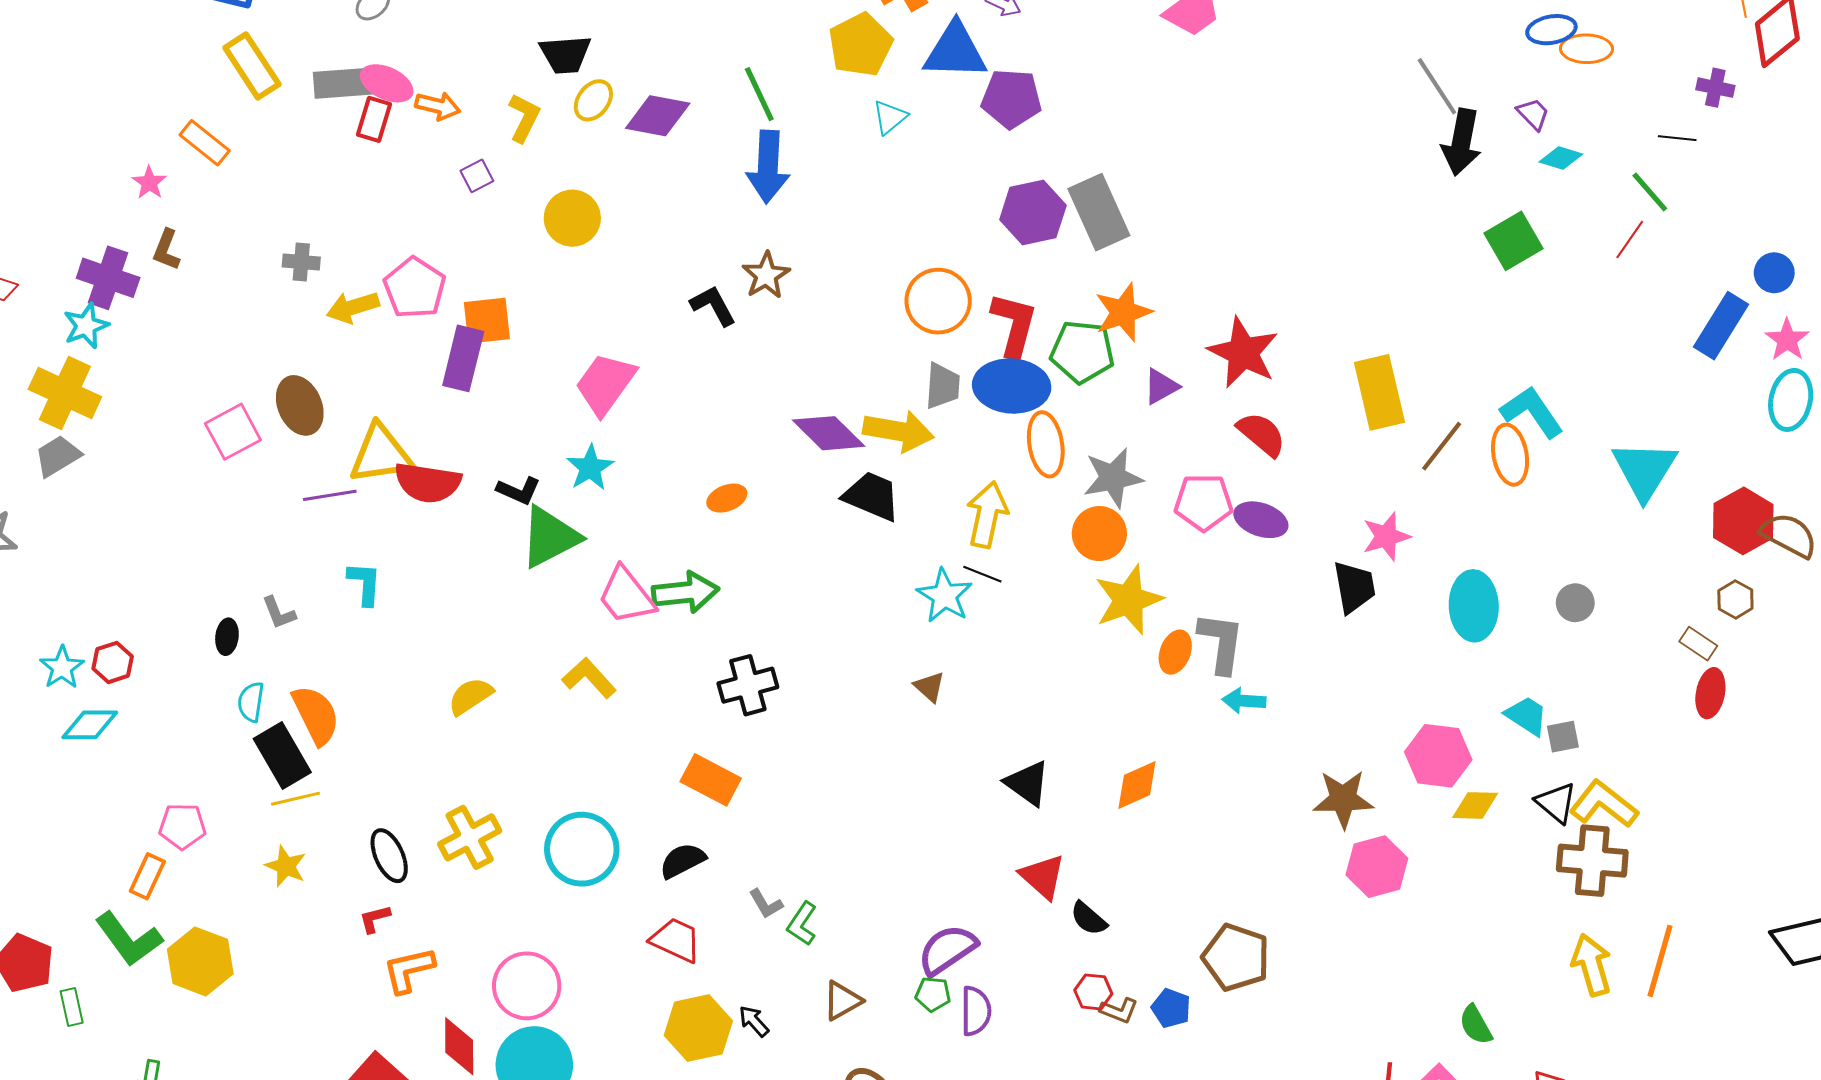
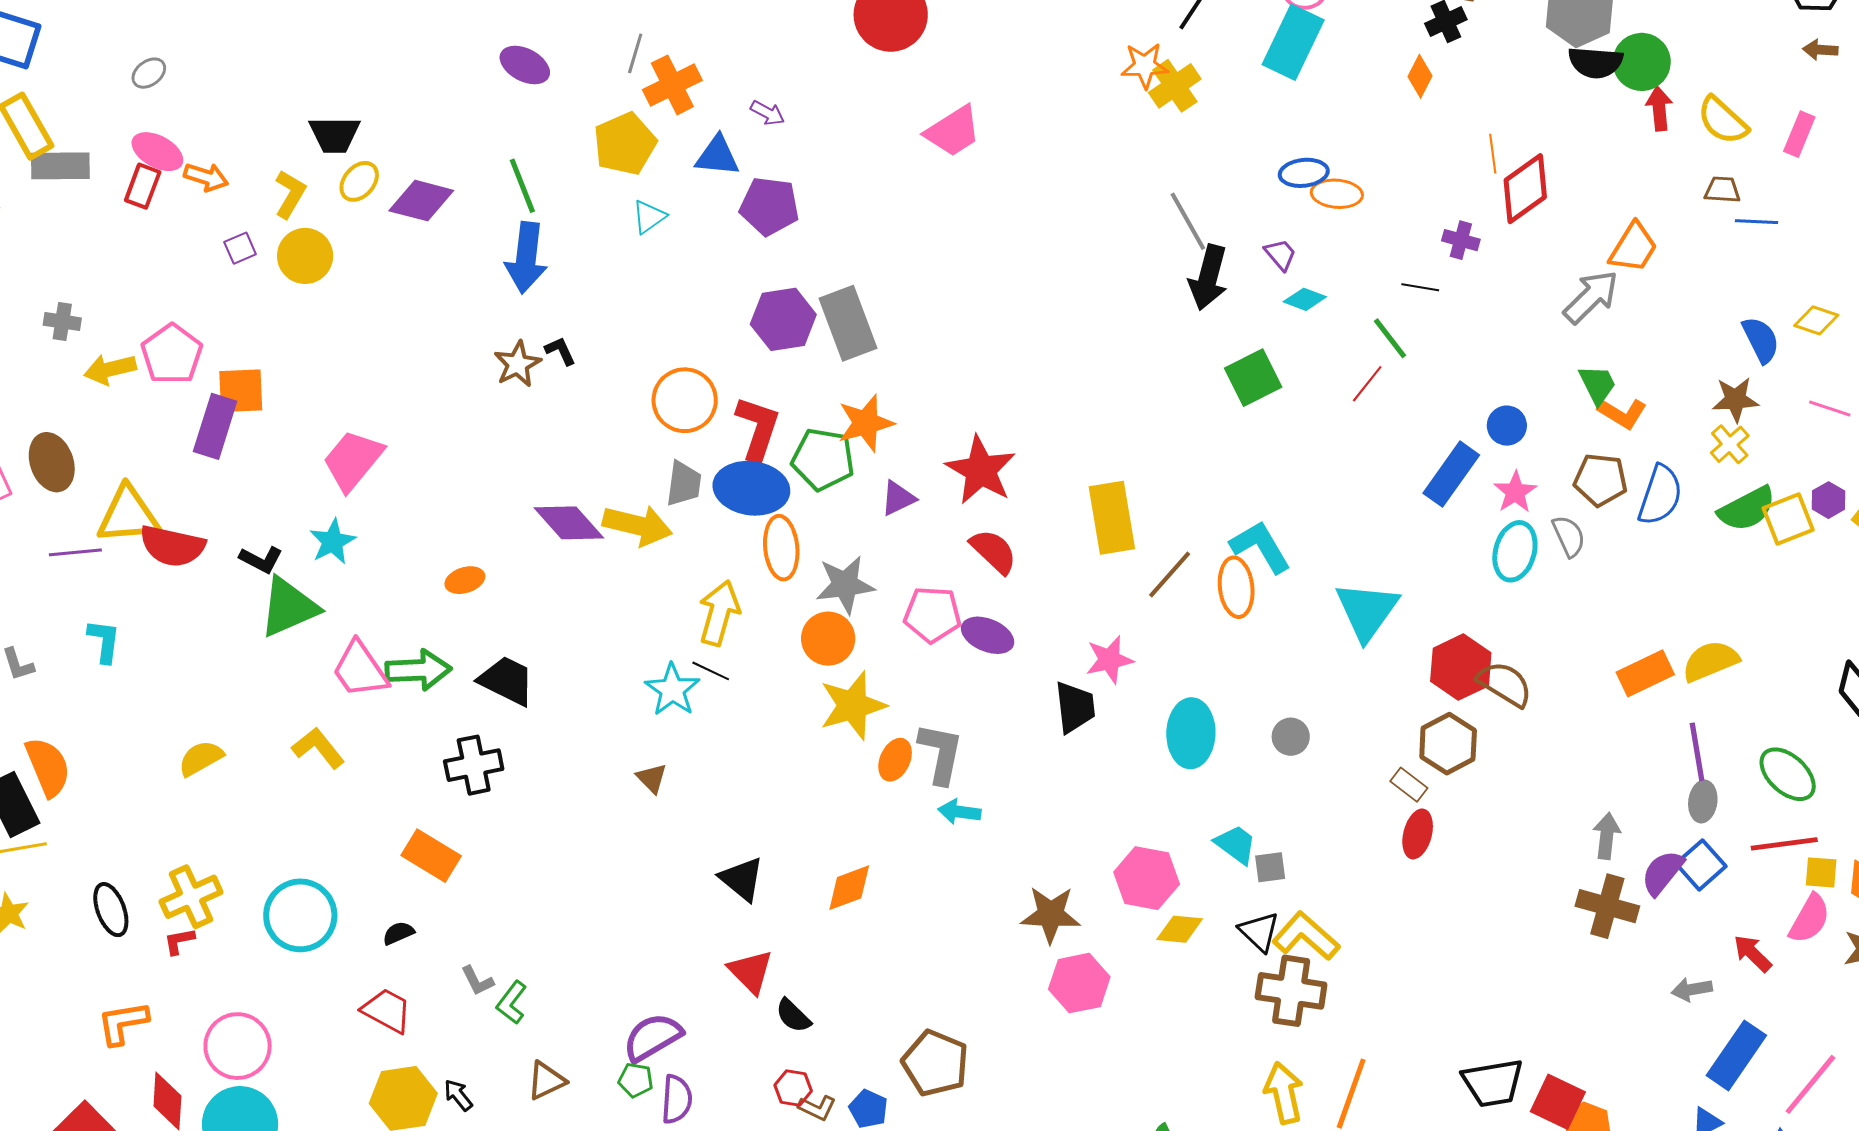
blue triangle: (955, 51) -> (717, 156), size x0.7
gray rectangle: (343, 83) -> (60, 166), moved
yellow circle: (572, 218) -> (305, 256), moved
black L-shape: (713, 306) -> (560, 351), moved, size x0.7
black trapezoid: (872, 496) -> (507, 681), moved
brown hexagon: (1735, 599) -> (1448, 744), size x1.6
black semicircle: (683, 861) -> (398, 933), size x0.7
red L-shape: (375, 919) -> (179, 941), moved

